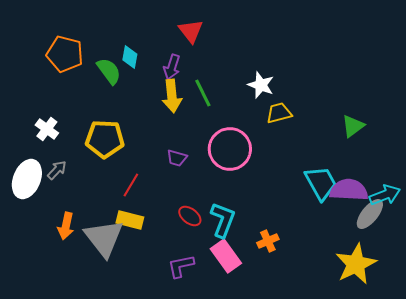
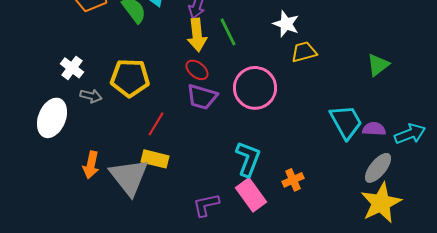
purple trapezoid: (177, 158) -> (202, 97), size x1.5
gray arrow: (57, 170) -> (91, 96), moved, turned 60
purple semicircle: (349, 190) -> (374, 129), size x0.6
gray ellipse: (370, 214) -> (378, 168), moved
red ellipse: (190, 216) -> (197, 70), moved

